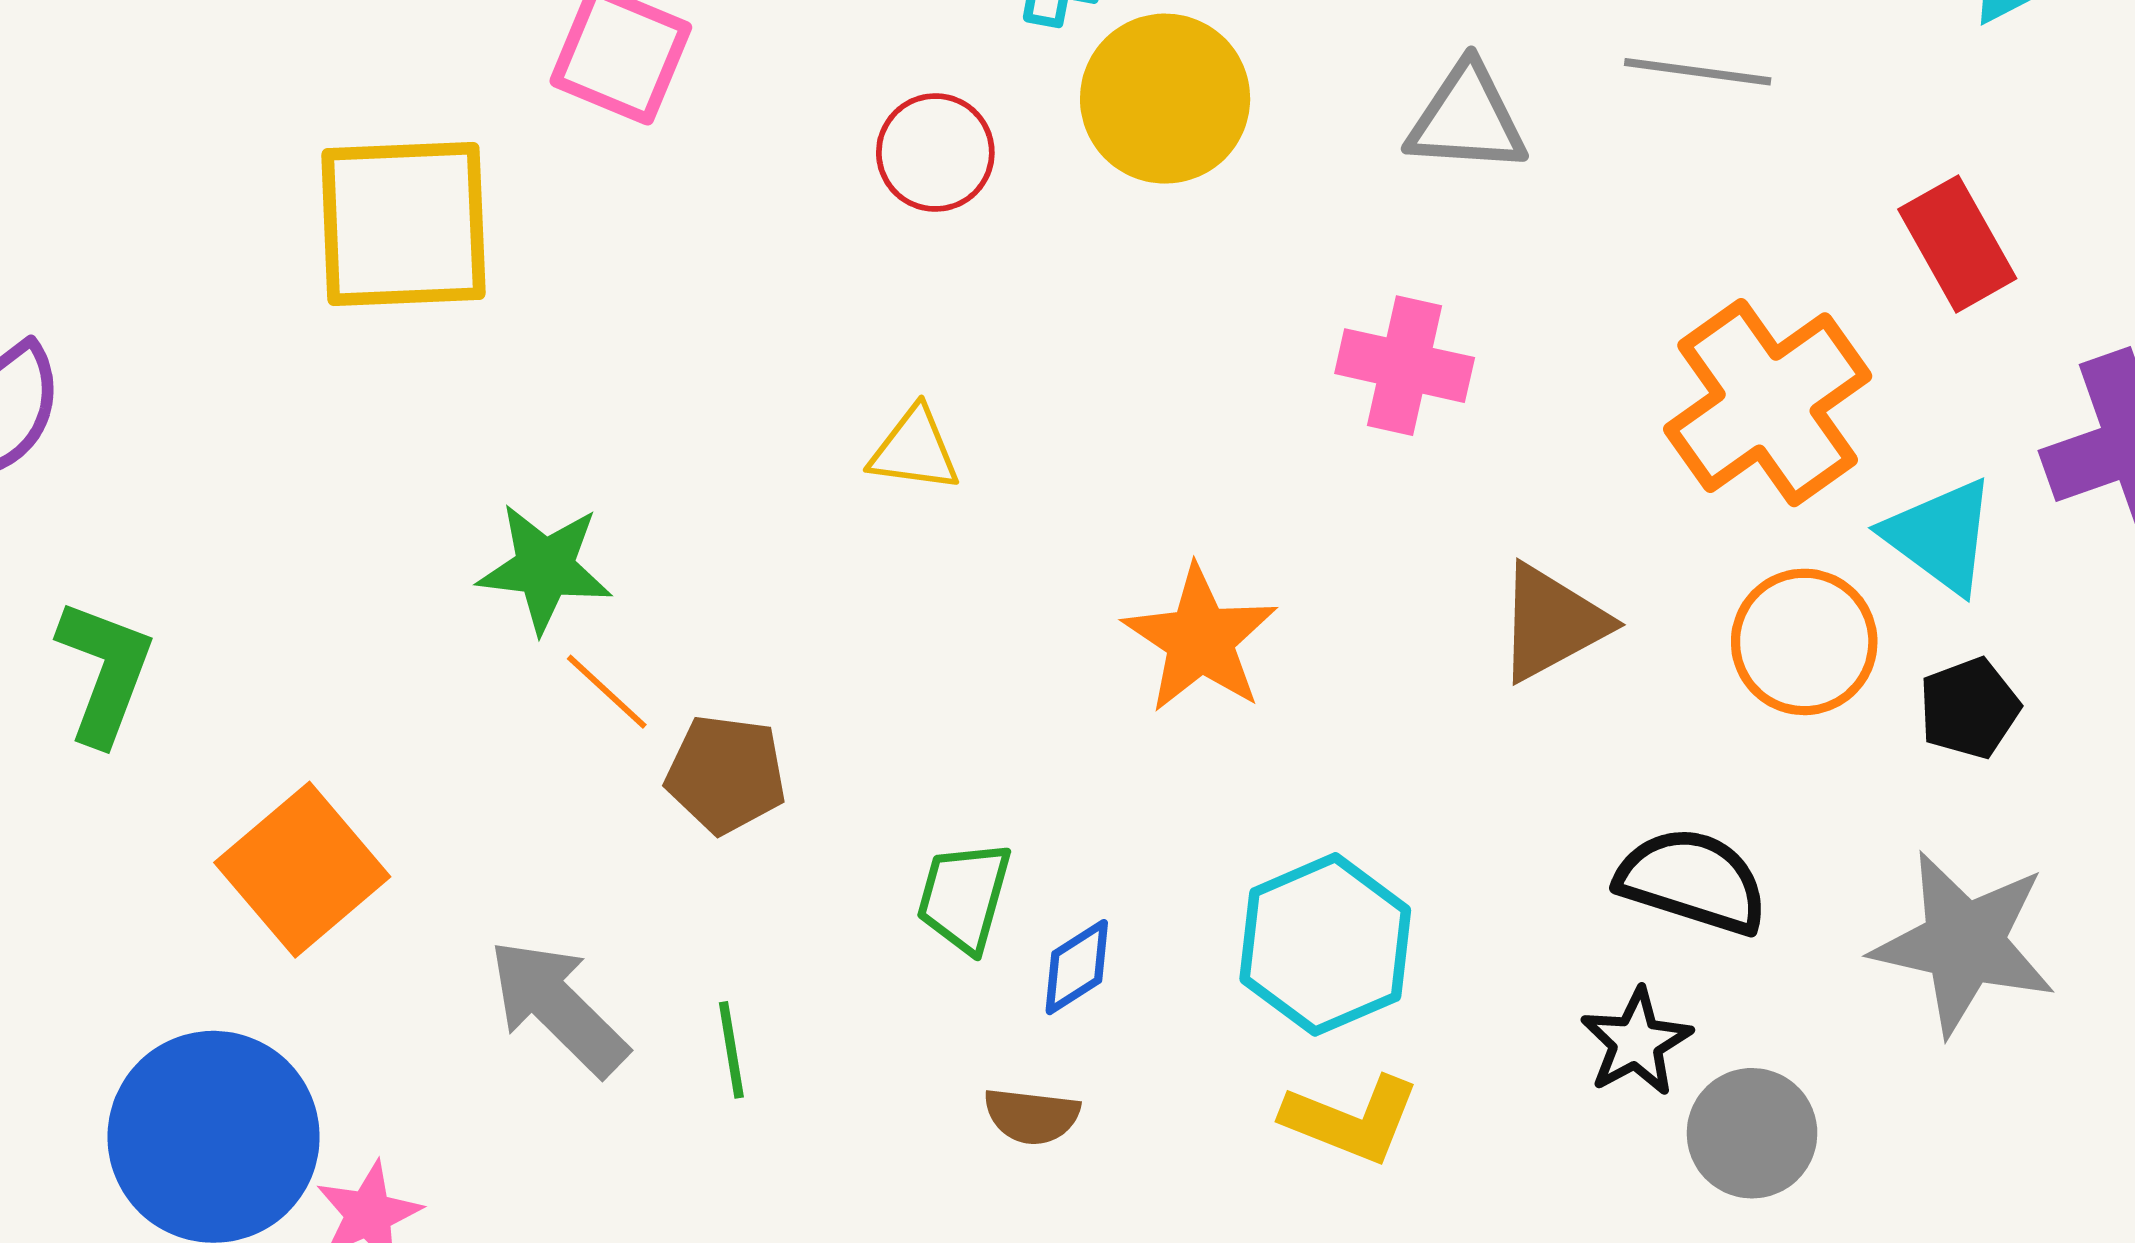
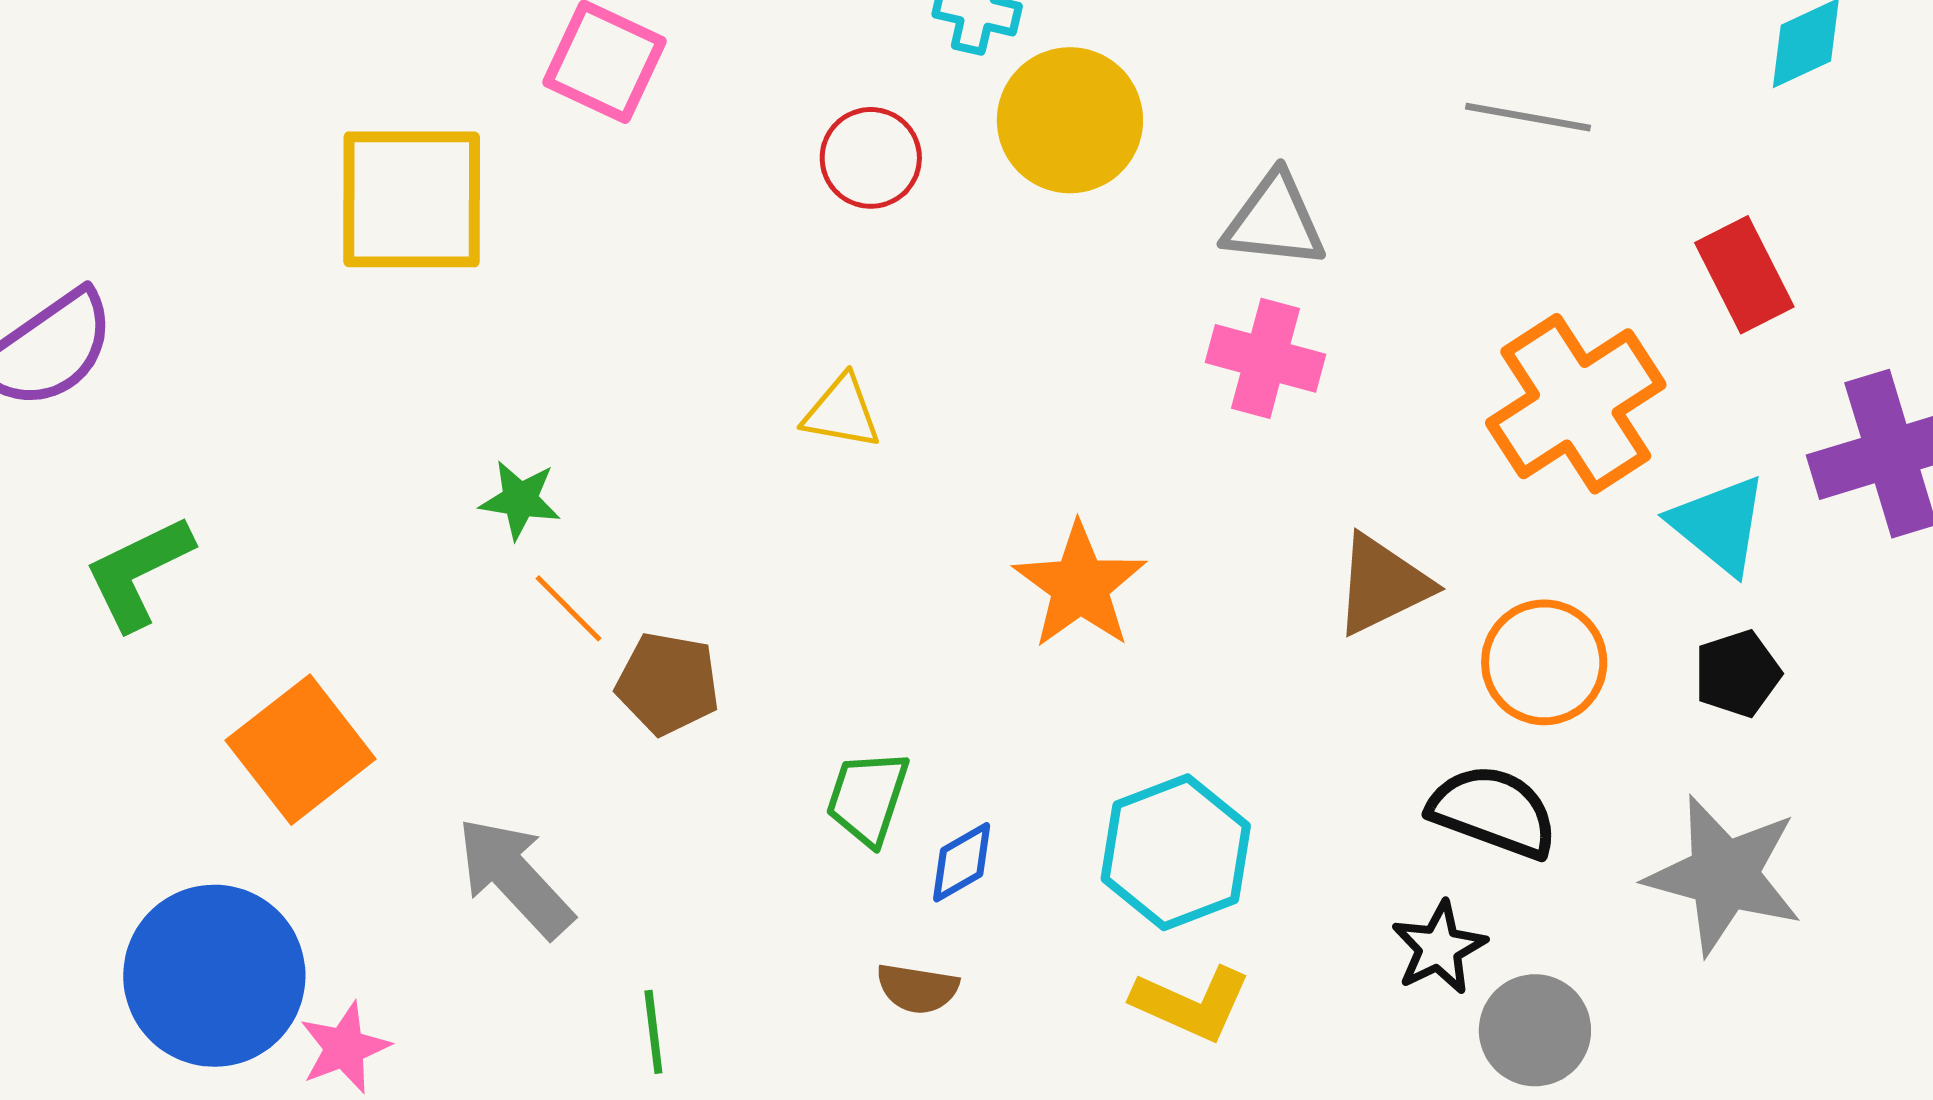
gray triangle: (1467, 119) -> (1274, 221), moved
green star: (545, 568) -> (520, 500), size x0.7
orange circle: (1804, 642) -> (1544, 662), moved
green L-shape: (105, 672) -> (138, 572), turned -139
green line: (731, 1050) -> (653, 1032), moved

